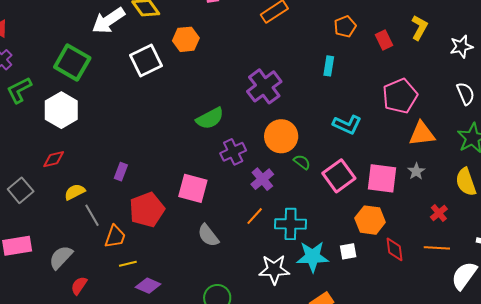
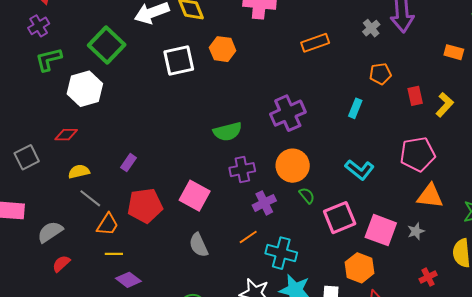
yellow L-shape: (419, 28) -> (445, 105), moved
gray line: (92, 215) -> (90, 198), turned -35

